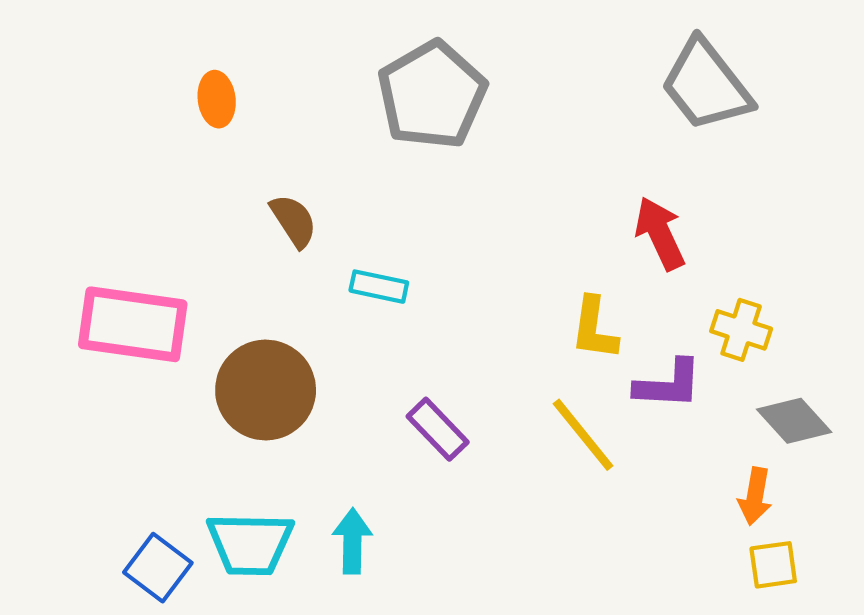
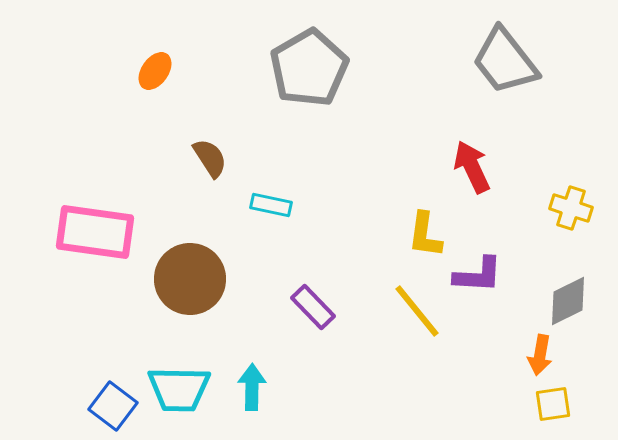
orange ellipse: (217, 99) -> (155, 71), turned 42
yellow cross: (741, 330) -> (571, 208), moved
gray diamond: (794, 421) -> (568, 301), turned -74

